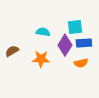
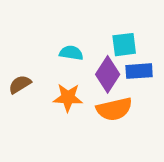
orange semicircle: (81, 63) -> (114, 109), moved, size x1.5

